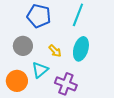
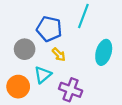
blue pentagon: (39, 16) -> (49, 29), moved
cyan ellipse: (81, 49) -> (104, 52), moved

